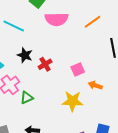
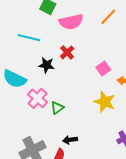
red cross: (45, 64) -> (67, 52), moved
yellow star: (73, 101) -> (105, 102), turned 30

